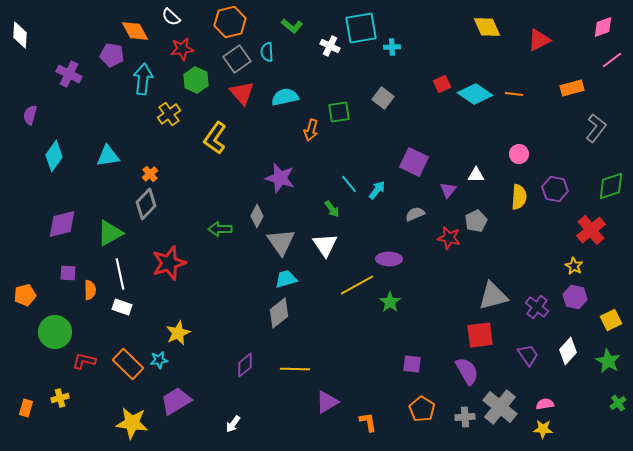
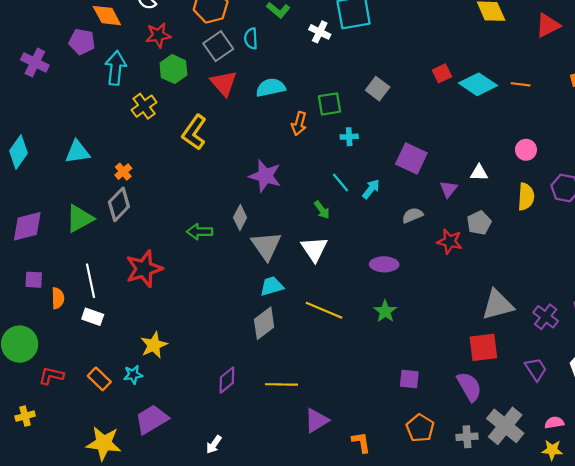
cyan cross: (392, 47) -> (349, 137), moved
green triangle: (110, 233) -> (80, 219), moved
yellow line: (357, 285) -> (324, 310), moved, turned 52
orange rectangle: (128, 364) -> (99, 379), size x0.7

